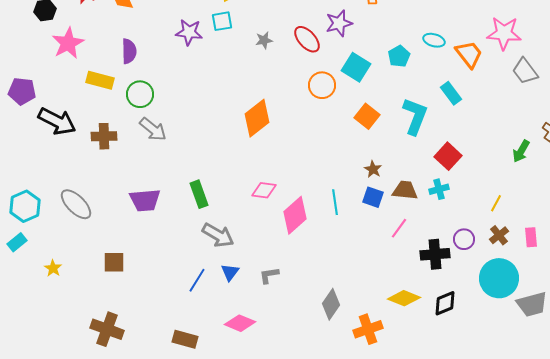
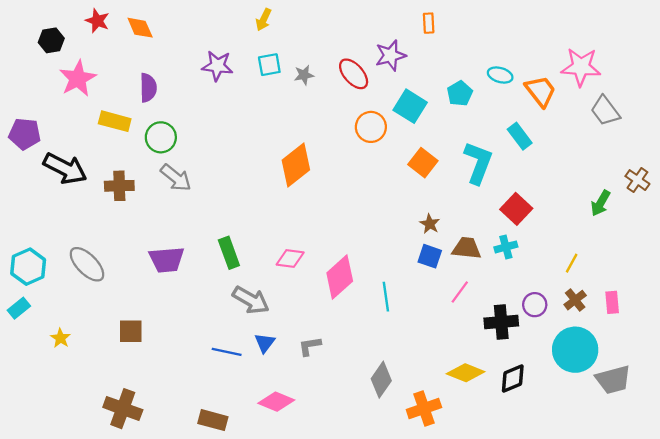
cyan square: (222, 21) -> (269, 65), moved
pink diamond: (264, 190) -> (290, 258), moved
cyan line: (335, 202) -> (386, 297), moved
blue line: (197, 280) -> (227, 352), turned 70

